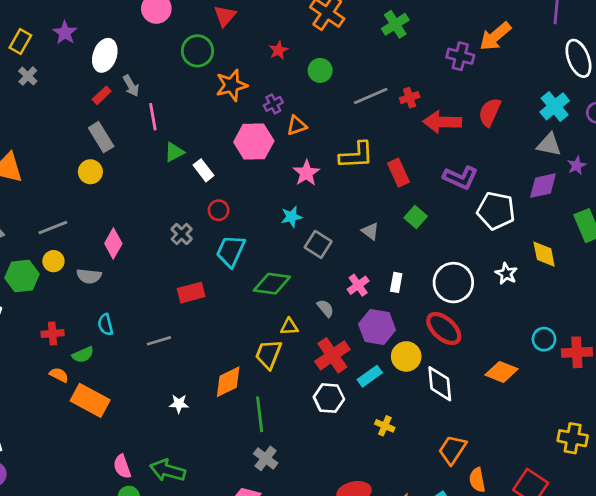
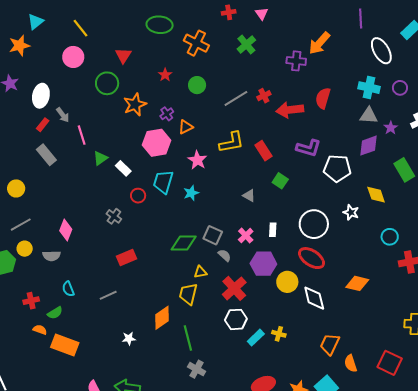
cyan cross: (555, 106) -> (369, 88), turned -30
yellow circle: (90, 172) -> (16, 188), moved
gray square: (318, 244) -> (213, 235), moved
cyan trapezoid: (231, 251) -> (163, 182), moved
cyan circle: (544, 339) -> (390, 237), moved
cyan rectangle: (370, 376) -> (256, 338), moved

